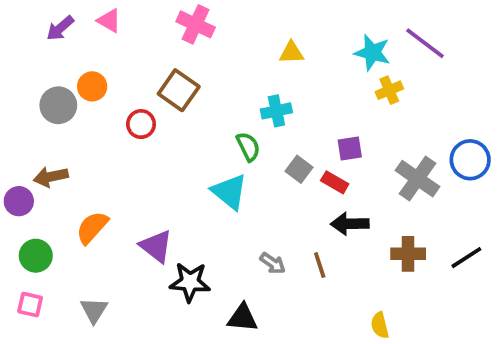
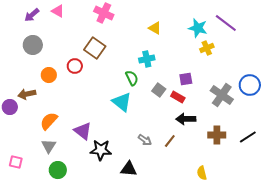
yellow triangle: (291, 53) -> (155, 28), turned 32
orange circle: (92, 86) -> (49, 75), moved
gray circle: (58, 105) -> (33, 45), moved
green circle: (36, 256) -> (58, 170), moved
brown line: (320, 265) -> (170, 141), turned 56
gray triangle: (94, 310) -> (49, 146), moved

